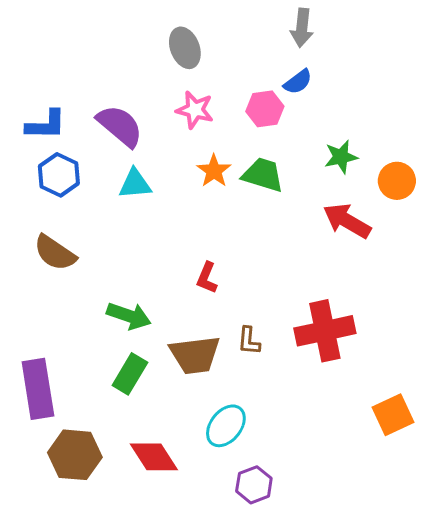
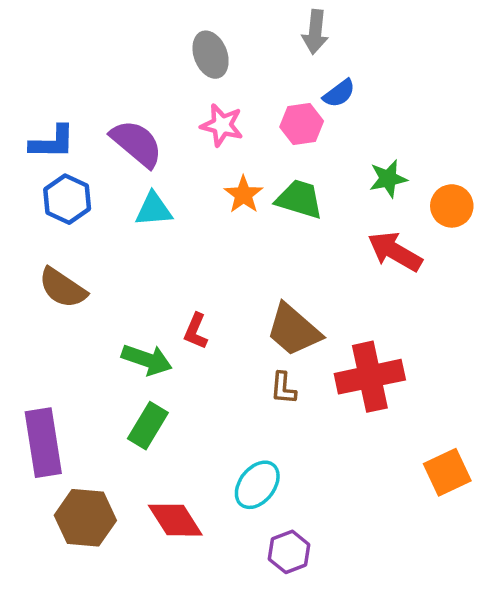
gray arrow: (302, 28) -> (315, 32), moved
red L-shape: (207, 278) -> (196, 331), moved
brown trapezoid: (195, 355) -> (294, 330), moved, turned 48

